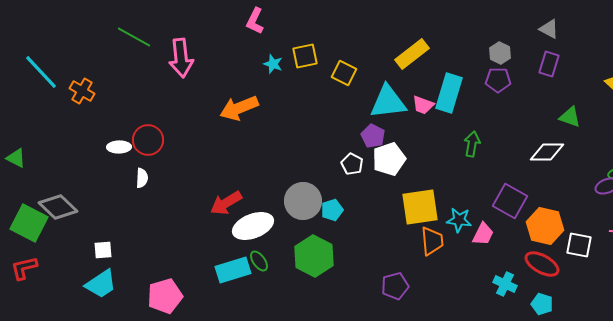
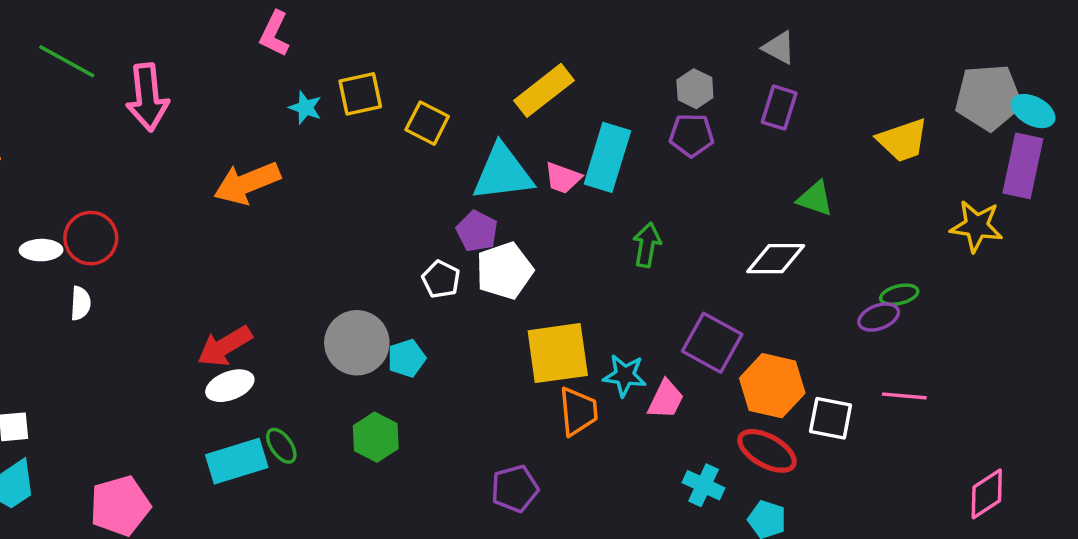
white ellipse: (253, 226) -> (230, 386), moved, size x0.7
green hexagon: (314, 256) -> (376, 437), size x0.7

